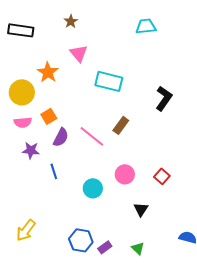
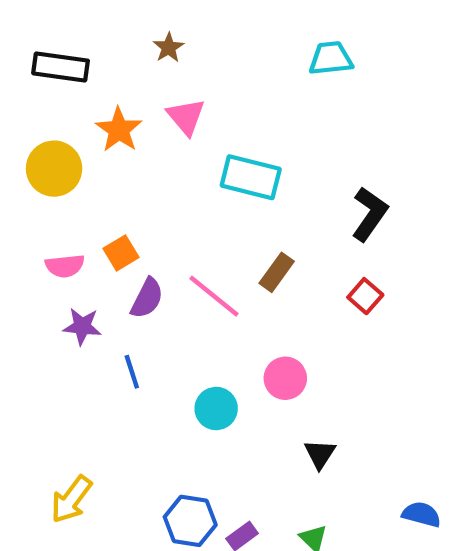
orange star: (48, 72) -> (119, 130), moved
yellow circle: (22, 92) -> (54, 169), moved
red square: (162, 176) -> (365, 296), moved

